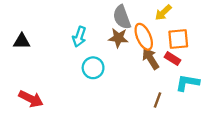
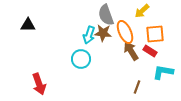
cyan arrow: (79, 37) -> (89, 35), moved
black triangle: (22, 41) -> (28, 25), moved
red arrow: (31, 99) -> (39, 84), moved, turned 45

